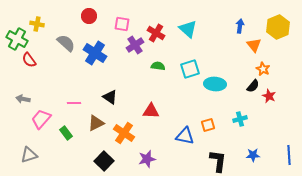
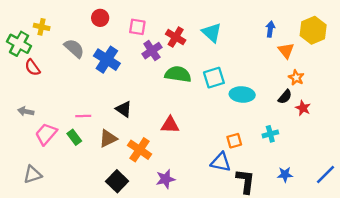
green semicircle: (158, 66) -> (178, 74), size x1.6
green rectangle: (66, 133) -> (74, 137), moved
blue triangle: (185, 136) -> (221, 162), moved
blue line: (289, 155) -> (326, 175), turned 48

